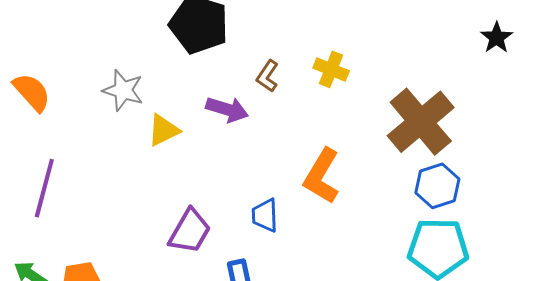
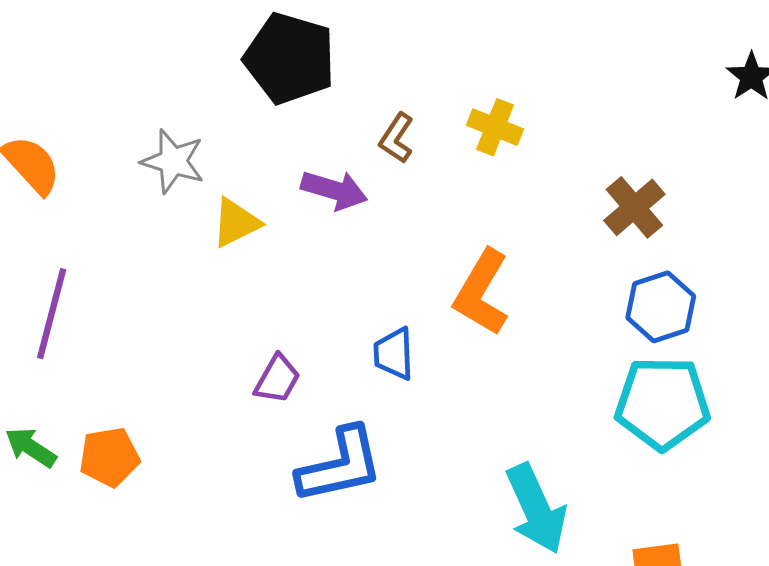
brown cross: (421, 122) -> (634, 207), size x0.6
purple trapezoid: (190, 231) -> (277, 379), size x0.7

